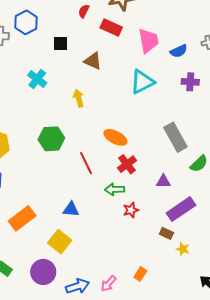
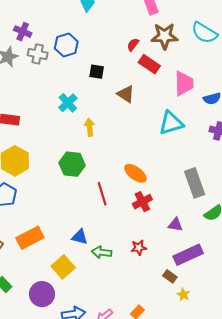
red semicircle: (84, 11) -> (133, 45), moved
yellow arrow: (79, 98) -> (90, 127), moved
green arrow: (115, 189) -> (102, 252), moved

